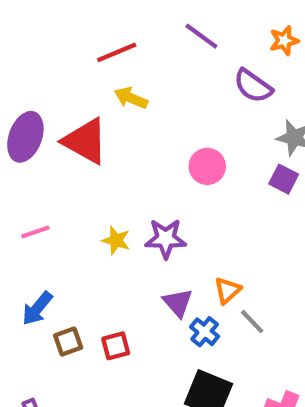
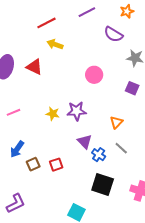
purple line: (201, 36) -> (87, 12), turned -60
red triangle: (85, 141) -> (34, 67), size x0.7
purple square: (284, 179) -> (132, 88), moved
orange triangle: (227, 290) -> (116, 122), moved

